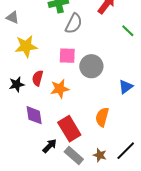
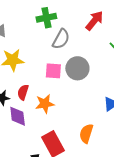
gray circle: (91, 66) -> (77, 68), moved
purple diamond: (34, 115) -> (18, 116), moved

